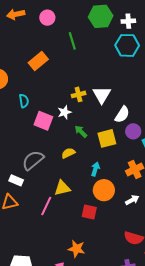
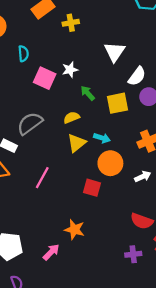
yellow cross: (79, 94) -> (71, 23), moved
cyan arrow: (95, 169) -> (102, 138), turned 88
yellow triangle: (62, 188) -> (76, 143), moved, turned -30

